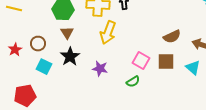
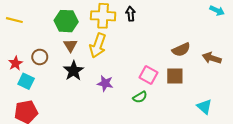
yellow arrow: (108, 33) -> (98, 45), moved
cyan square: (44, 67) -> (26, 81), moved
cyan triangle: (193, 68) -> (204, 107), moved

